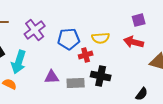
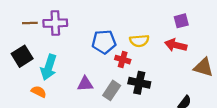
purple cross: (35, 30) -> (55, 23), moved, turned 35
red cross: (86, 55) -> (123, 60), turned 32
gray rectangle: (76, 83) -> (112, 90), turned -54

